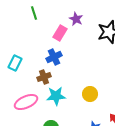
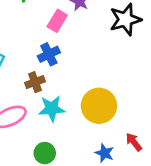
yellow circle: (90, 94) -> (99, 106), size x1.6

